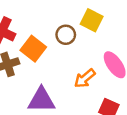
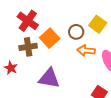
orange arrow: (85, 78) -> (86, 51), moved, turned 36

